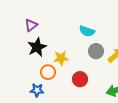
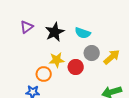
black star: (37, 47) -> (55, 32), moved
red circle: (80, 79) -> (76, 67), moved

